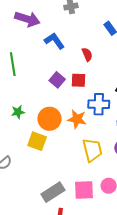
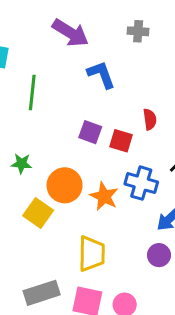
red semicircle: (87, 54) -> (150, 119), moved
purple square: (57, 80) -> (90, 132), turned -35
yellow trapezoid: (92, 150) -> (92, 254), moved

